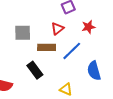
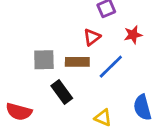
gray square: (23, 33) -> (44, 60), moved
blue semicircle: (94, 71) -> (142, 107), moved

